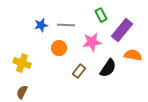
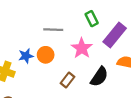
blue star: (41, 25) -> (26, 56), moved
pink star: (92, 42) -> (82, 48), turned -30

